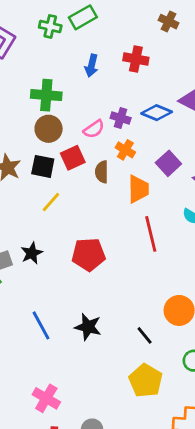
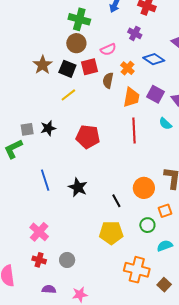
blue diamond: (157, 113) -> (154, 59), moved
purple cross: (121, 118) -> (135, 33), moved
purple square: (168, 163) -> (155, 94), moved, turned -30
yellow pentagon: (146, 381) -> (111, 233), turned 30

